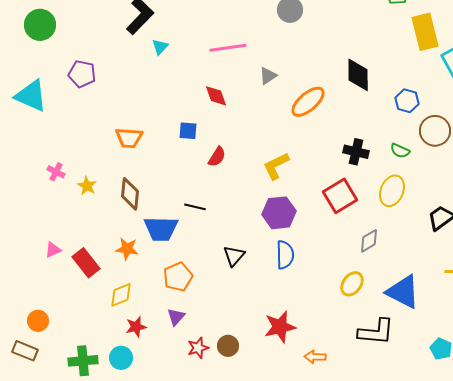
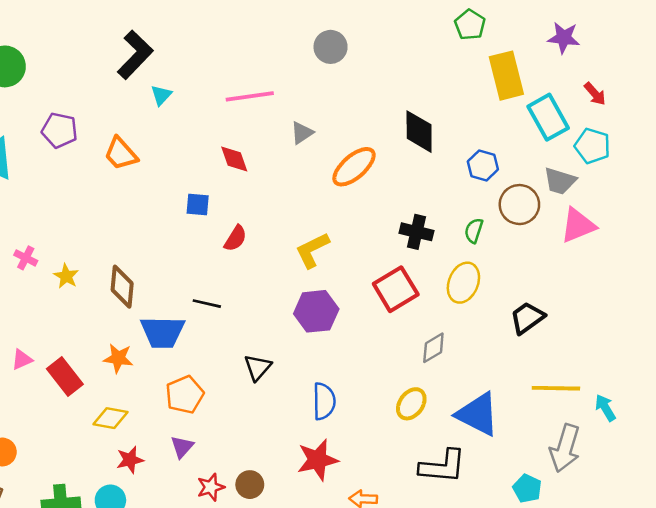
orange trapezoid: (129, 138) -> (121, 154), moved, turned 44
green semicircle: (400, 151) -> (474, 231), turned 84
blue semicircle: (285, 255) -> (324, 401), moved
yellow diamond: (121, 295) -> (110, 418), turned 32

